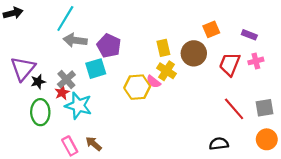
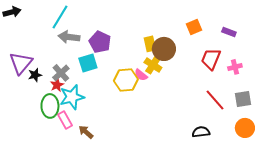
brown circle: (194, 53) -> (164, 49), moved
pink cross: (256, 61) -> (235, 67), moved
cyan star: (78, 106) -> (72, 97), turned -30
green ellipse: (40, 112) -> (50, 106), moved
pink rectangle: (70, 146) -> (65, 120), moved

